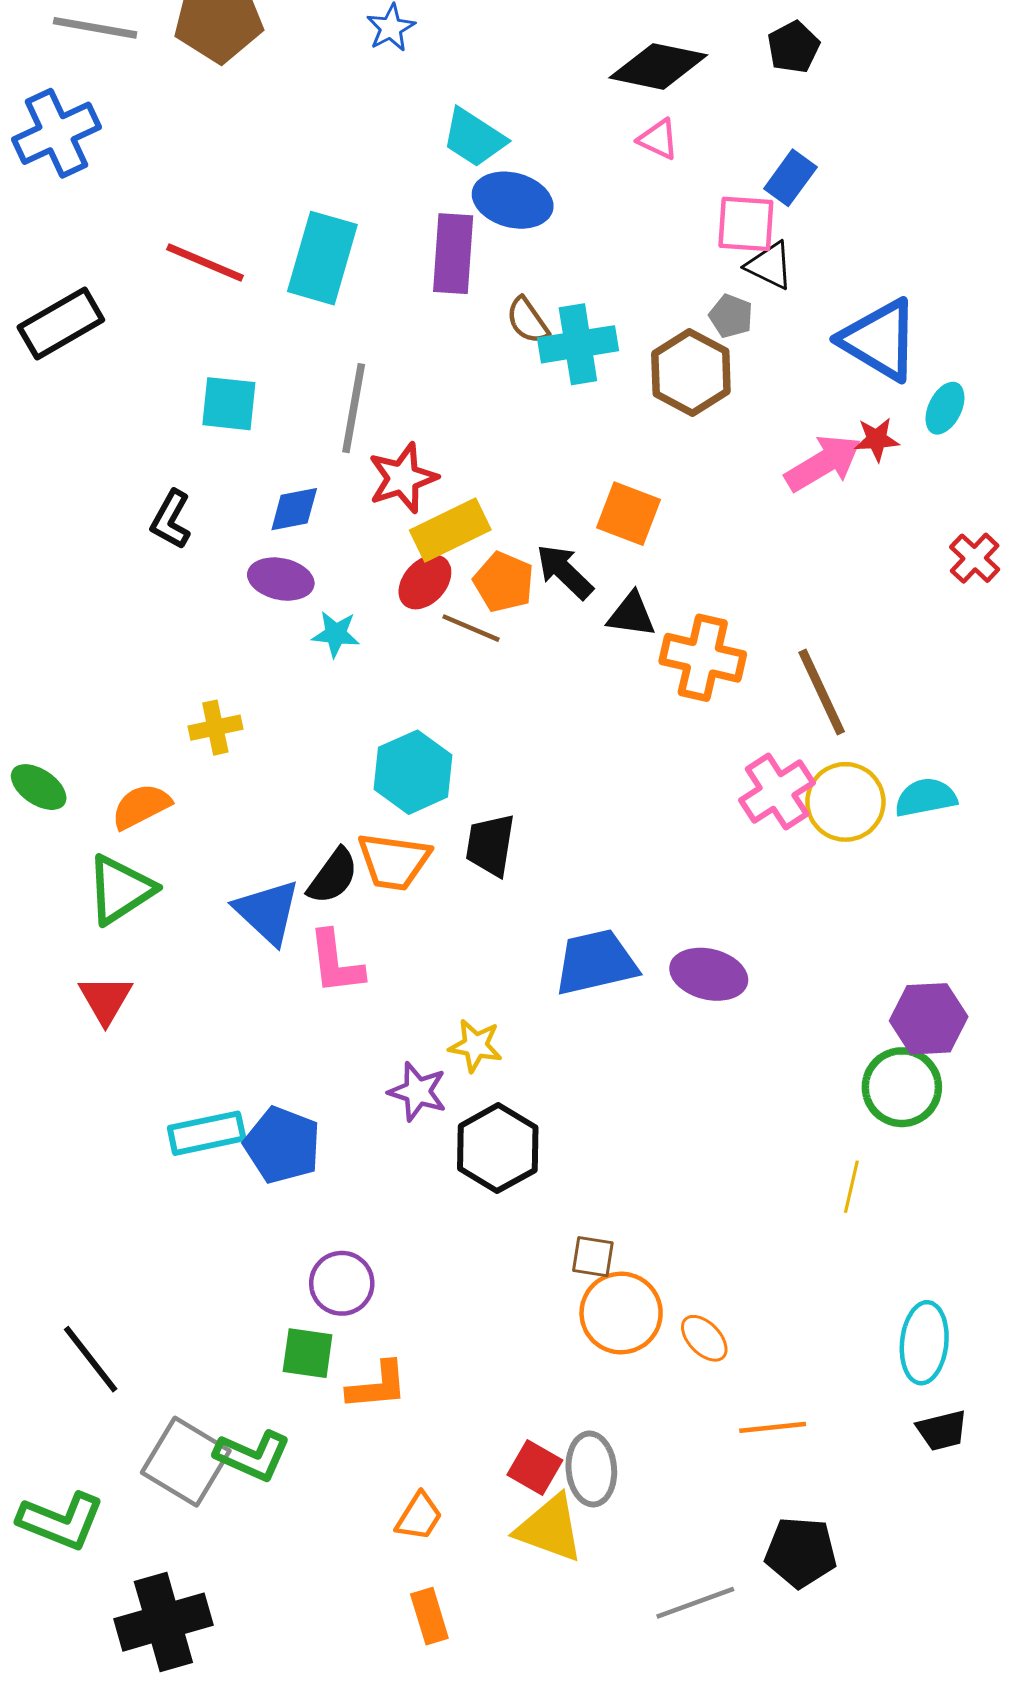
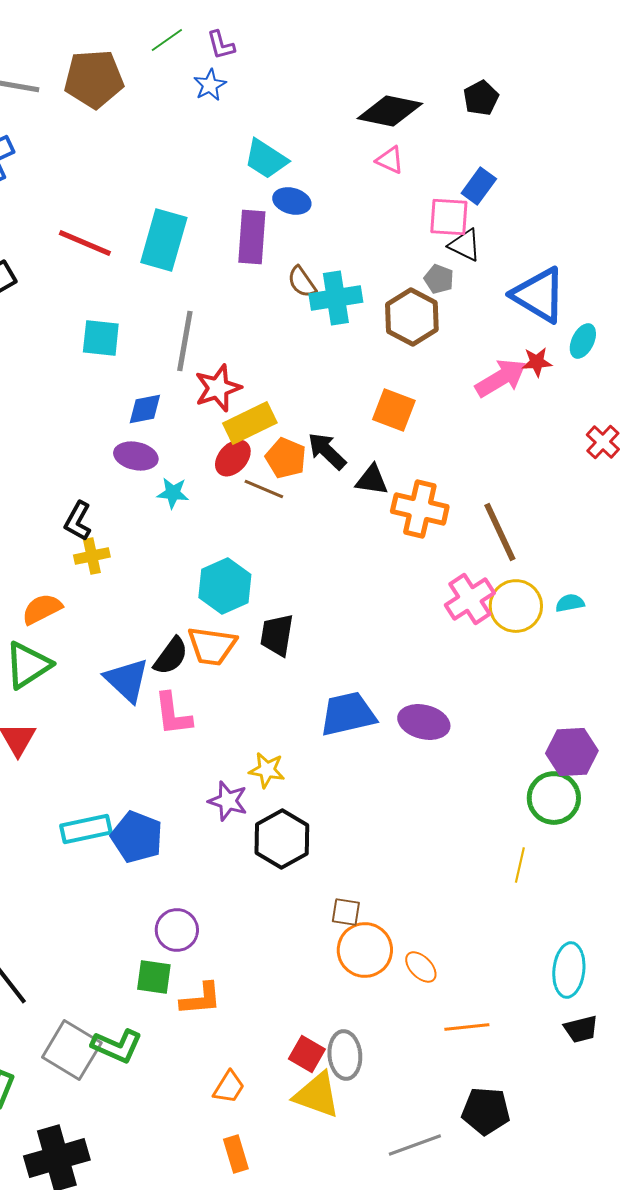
blue ellipse: (513, 200) -> (292, 201), size x0.7
orange square: (628, 514) -> (394, 410), moved
black L-shape: (171, 520) -> (78, 521), moved
cyan semicircle: (926, 797) -> (570, 603), size x0.7

